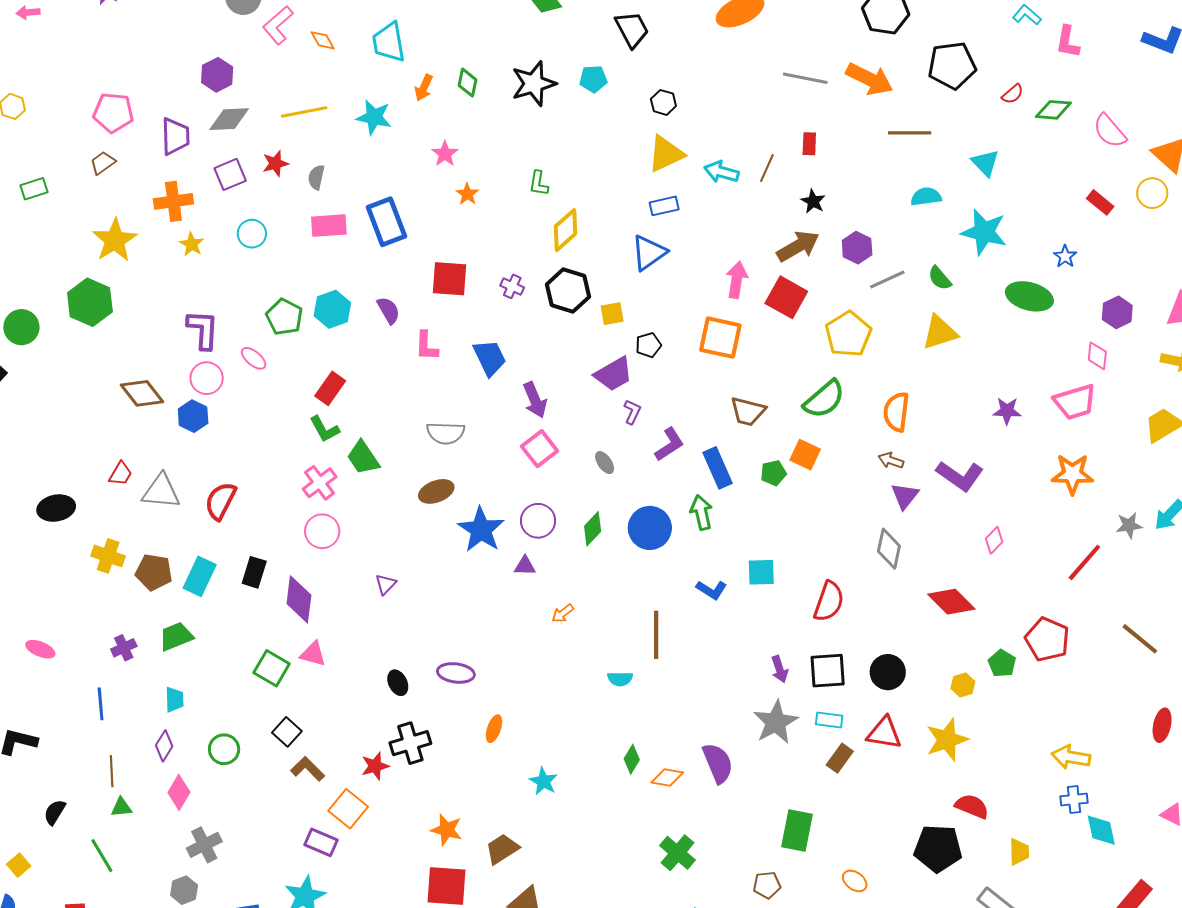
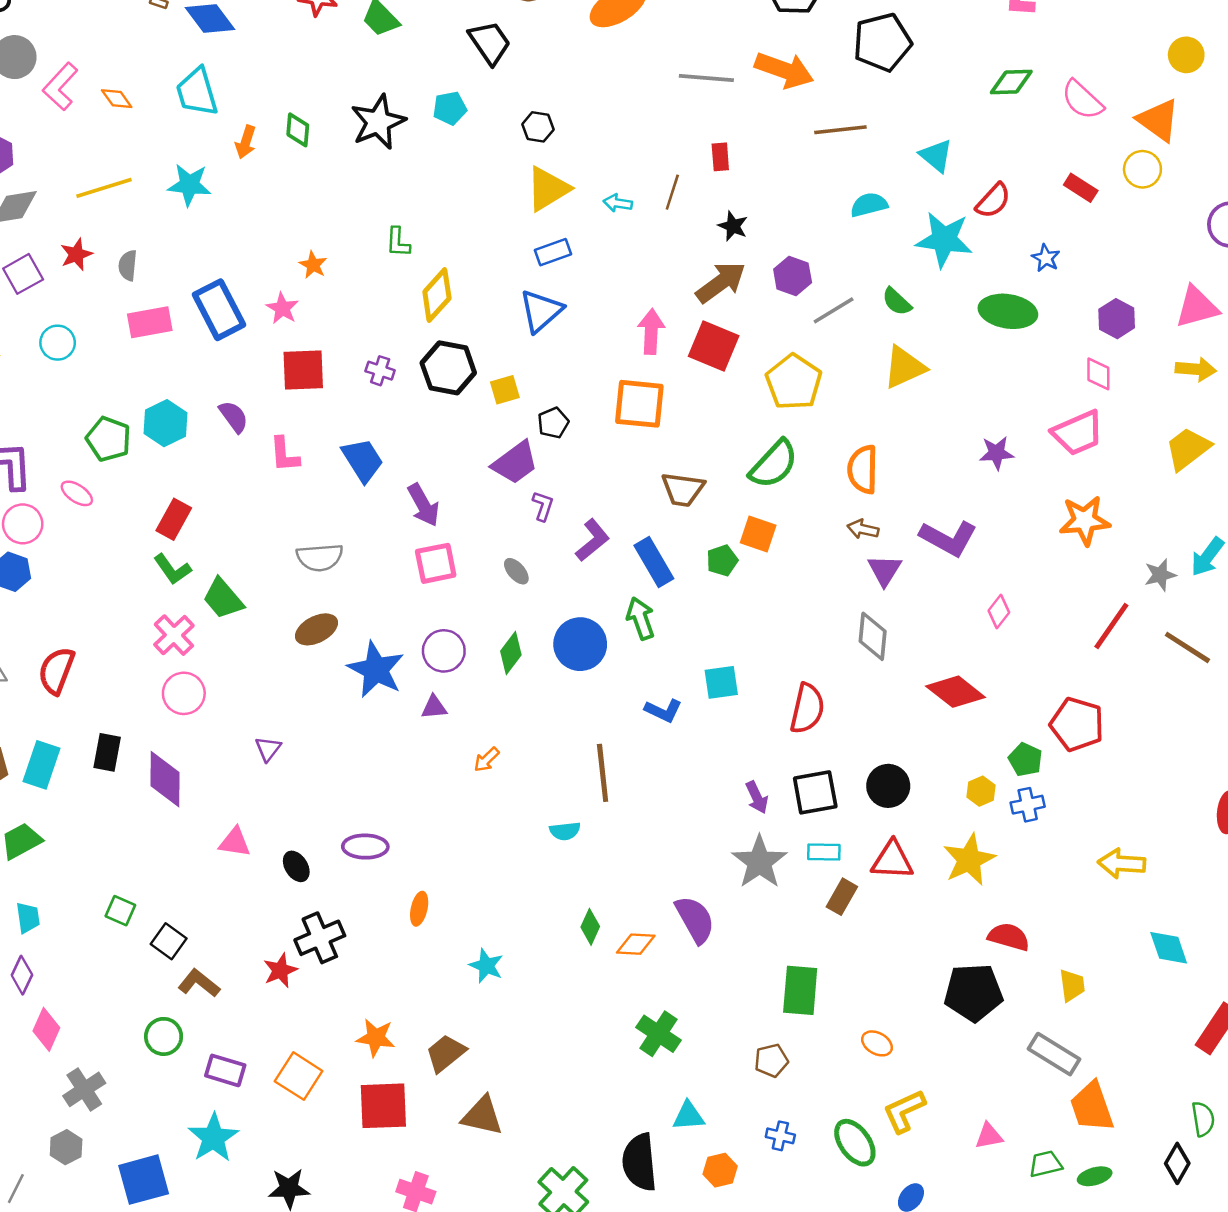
red semicircle: (1013, 94) -> (993, 201), moved, size x1.4
pink star: (445, 154) -> (282, 308), moved
cyan arrow: (721, 172) -> (618, 203), size x0.7
pink square: (540, 449) -> (436, 563), turned 33
brown line: (1140, 639) -> (1187, 647), moved
pink triangle: (313, 654) -> (235, 842), moved
green square: (272, 668) -> (120, 911), moved, size x0.7
green circle: (224, 749) -> (164, 1036), moved
blue cross: (1074, 799) -> (1028, 805), moved
orange square: (348, 809) -> (299, 1076), moved

